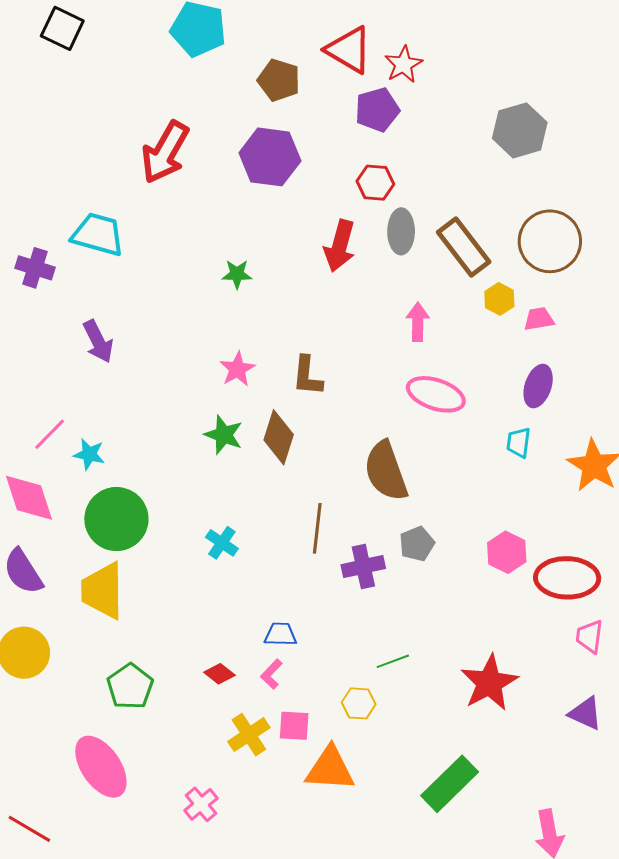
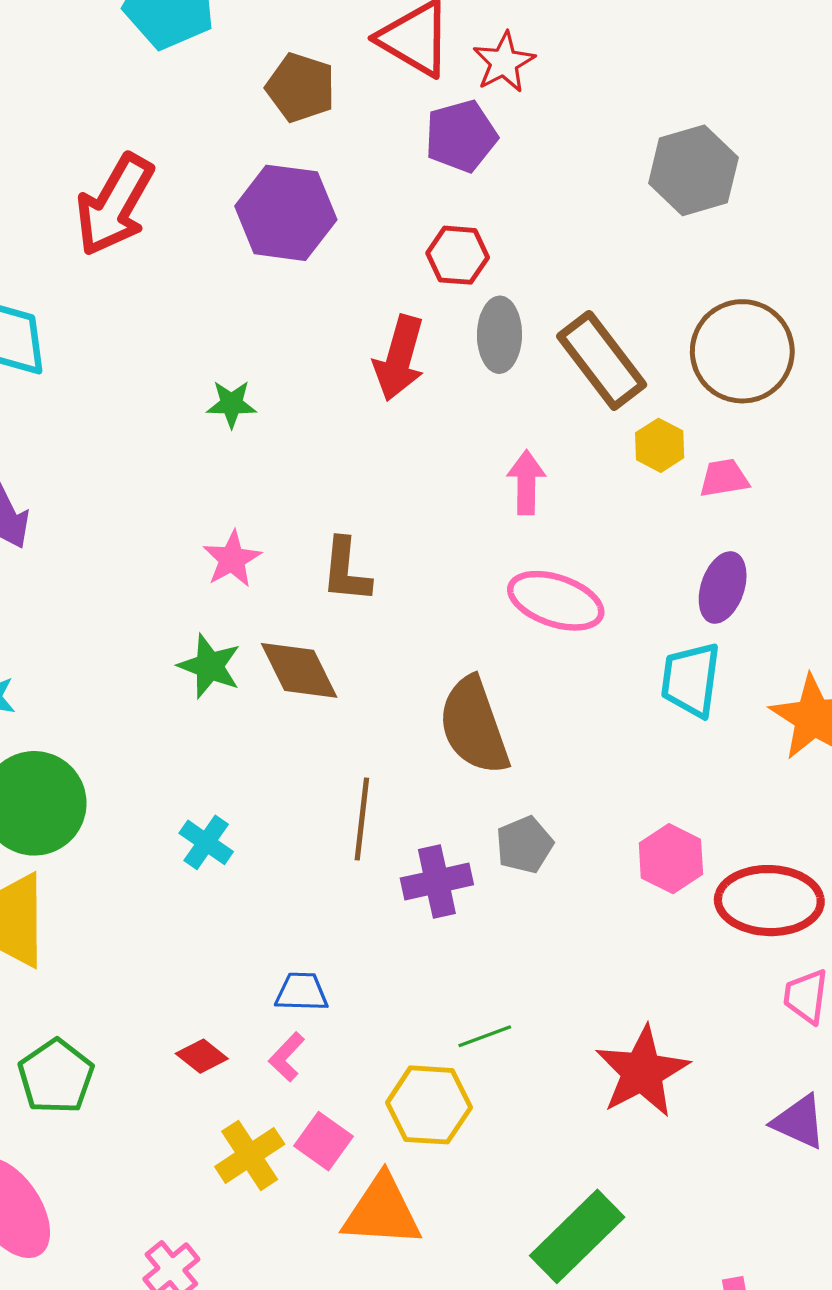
brown diamond: (279, 437) -> (299, 670), turned -44
cyan trapezoid: (519, 443) -> (691, 680), size x1.5
yellow hexagon: (359, 703) -> (429, 1105), size x1.5
pink square: (294, 726) -> (324, 1141), turned 32

